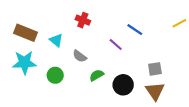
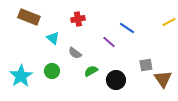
red cross: (83, 20) -> (78, 19), turned -32
brown rectangle: (25, 33) -> (29, 17), moved
cyan star: (24, 63) -> (21, 76), moved, turned -30
brown triangle: (155, 91) -> (163, 79), moved

